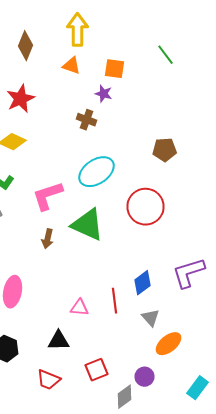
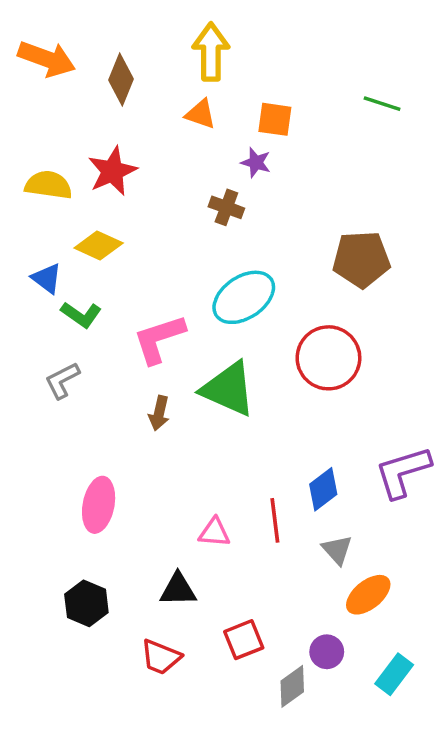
green line: (166, 55) -> (382, 104), moved, turned -35
brown pentagon: (164, 150) -> (361, 259), size x1.4
cyan rectangle: (198, 388) -> (394, 674), moved

